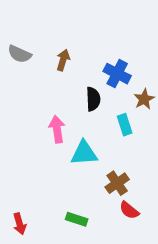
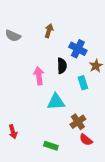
brown arrow: (63, 60) -> (49, 31), moved
pink arrow: (57, 129) -> (39, 76), moved
red arrow: (20, 224) -> (13, 132), moved

